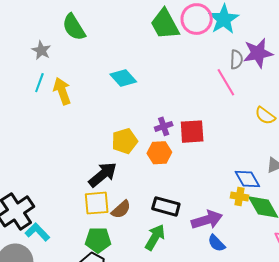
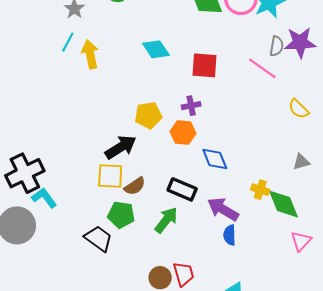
pink line: (226, 82) -> (262, 68), turned -32
red square: (192, 132) -> (204, 65), moved
blue diamond: (247, 179) -> (215, 159), moved
purple arrow: (207, 220) -> (223, 209), turned -140
green pentagon: (98, 240) -> (121, 215), moved
blue semicircle: (216, 243) -> (230, 235), turned 36

